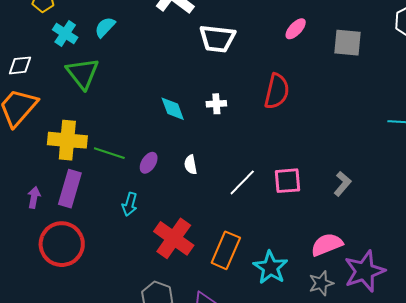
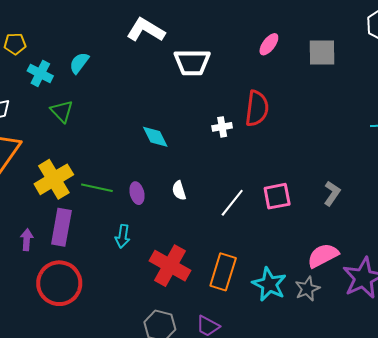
green triangle: (83, 73) -> (62, 111), size x0.7
white cross: (216, 104) -> (222, 127), moved
yellow cross: (67, 140) -> (54, 179), turned -30
purple ellipse: (149, 163) -> (137, 193), turned -40
gray star: (321, 283) -> (307, 289), moved

